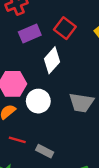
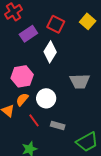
white circle: (38, 101) -> (46, 98), moved
red line: (17, 140) -> (34, 120), turned 48

